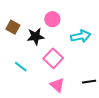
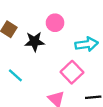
pink square: (53, 58) -> (72, 72), moved

